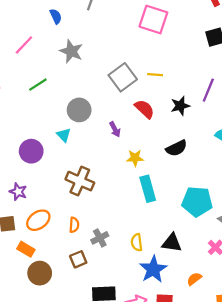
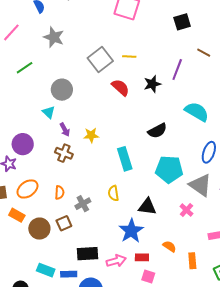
purple arrow: (115, 129) -> (65, 130), moved
black semicircle: (177, 148) -> (157, 131), moved
purple circle: (31, 151) -> (23, 144), moved
yellow star: (135, 158) -> (91, 135), moved
brown cross: (80, 181) -> (64, 153), size x0.7
yellow semicircle: (137, 242) -> (113, 193), moved
brown circle: (40, 273) -> (39, 229), moved
orange semicircle: (194, 279) -> (169, 246), moved, turned 72

